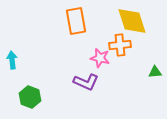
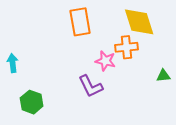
purple L-shape: (86, 82) -> (91, 86), turned 40

